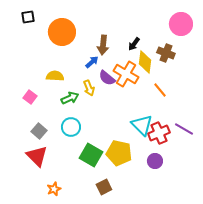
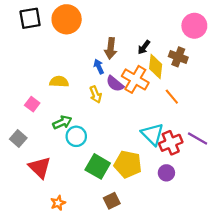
black square: (28, 17) -> (30, 18), size x1.5
orange circle: (62, 32) -> (67, 19), moved
blue arrow: (92, 62) -> (99, 67), turned -72
green arrow: (70, 98) -> (62, 122), moved
gray square: (39, 131) -> (18, 138), moved

